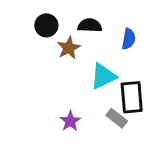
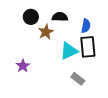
black rectangle: (132, 97) -> (88, 47), moved
purple star: (70, 121) -> (23, 66), moved

